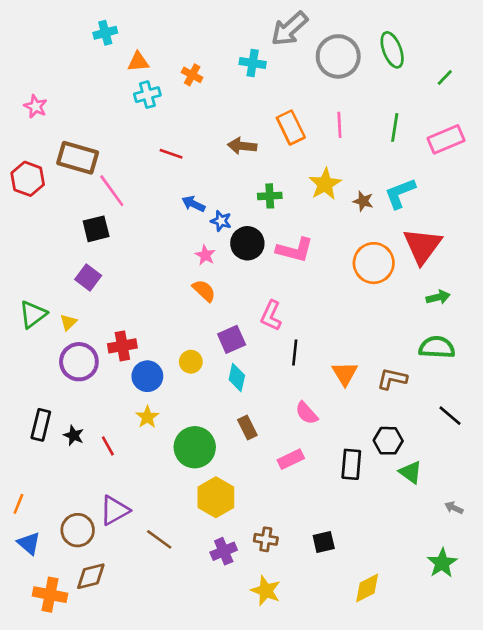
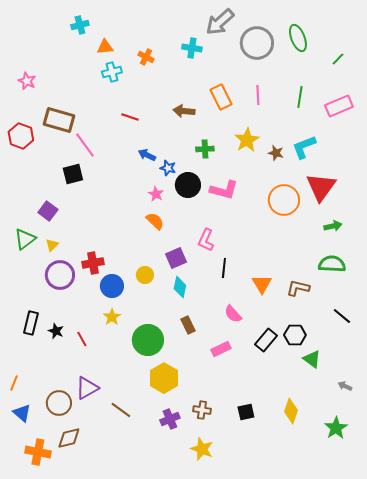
purple square: (88, 277) -> (48, 211), moved
black rectangle: (351, 464) -> (266, 340), moved, turned 35
yellow diamond: (367, 588) -> (291, 411), moved, turned -45

